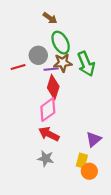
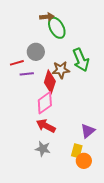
brown arrow: (50, 18) -> (47, 17), turned -40
green ellipse: (61, 43) -> (57, 28), moved
brown star: (63, 63) -> (61, 70), moved
purple line: (51, 69) -> (27, 74), moved

